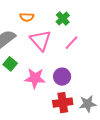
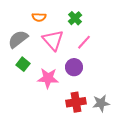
purple circle: (62, 77) -> (74, 67), moved

